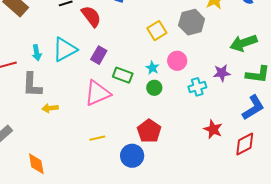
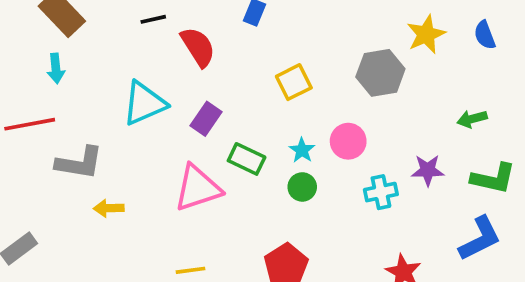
yellow square: (157, 31) -> (294, 82), moved
green arrow: (243, 43) -> (472, 119), size x0.6
cyan arrow: (37, 53) -> (56, 68), moved
gray L-shape: (32, 85) -> (79, 163), turned -88

